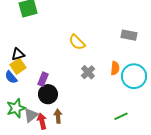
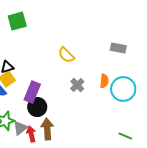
purple rectangle: (43, 79) -> (32, 92), size x1.5
brown arrow: (58, 116) -> (47, 129), size x1.5
green line: (121, 116) -> (125, 136), moved, turned 48

